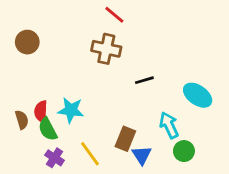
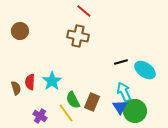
black line: (144, 80) -> (121, 62), moved
cyan star: (71, 110) -> (52, 81), turned 30
green semicircle: (48, 129) -> (73, 100), moved
green circle: (184, 151) -> (135, 111), size x1.5
blue triangle: (142, 155) -> (120, 107), moved

